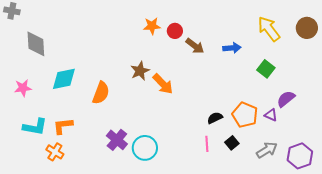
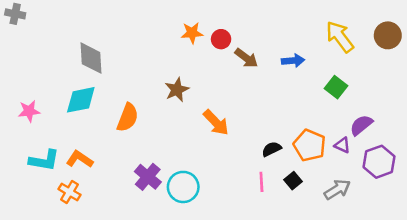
gray diamond: (36, 44) -> (91, 58), moved
orange arrow: (163, 84) -> (216, 123), moved
orange L-shape: (63, 126) -> (80, 159), turned 40
purple hexagon: (300, 156) -> (379, 162), moved

